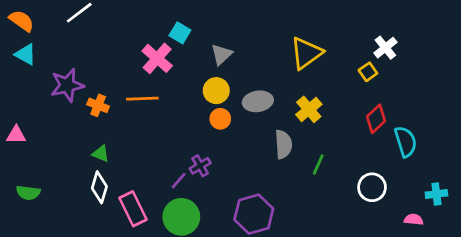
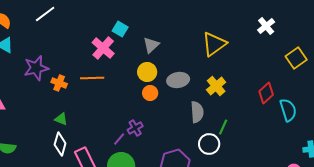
white cross: (385, 48) -> (266, 26), moved
yellow square: (368, 72) -> (296, 58), moved, size x1.5
white circle: (372, 187) -> (209, 144), moved

